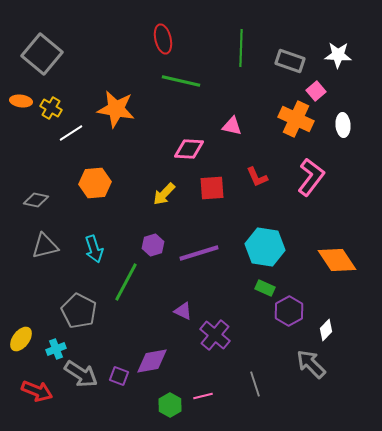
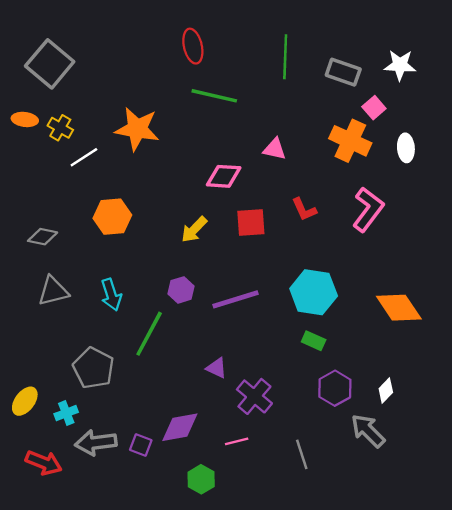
purple hexagon: (289, 311) -> (335, 388), moved
gray arrow: (81, 374) -> (96, 443), turned 140
pink line: (203, 396) -> (237, 441), moved

